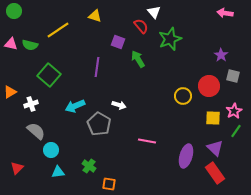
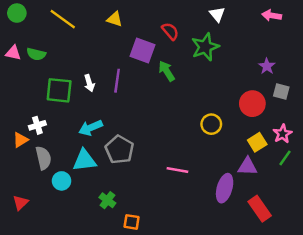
white triangle: (154, 12) -> (217, 14), moved
yellow line: (58, 30) -> (63, 19), moved, turned 70
purple square: (118, 42) -> (142, 50), size x1.5
green square: (49, 75) -> (59, 90), turned -35
orange triangle: (10, 92) -> (20, 140), moved
yellow circle: (183, 96) -> (211, 124), moved
white arrow: (119, 105) -> (89, 83), moved, turned 56
yellow square: (213, 118) -> (257, 142), turned -35
gray semicircle: (36, 131) -> (43, 158), turned 36
purple triangle: (215, 148) -> (248, 166), moved, turned -42
cyan triangle: (58, 172) -> (84, 160), moved, size x1.5

